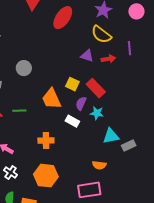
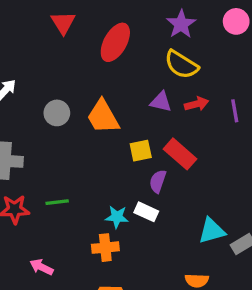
purple line: (130, 48) -> (235, 111), moved
gray circle: (24, 68) -> (57, 113), moved
yellow square: (72, 84) -> (141, 151), turned -32
orange trapezoid: (52, 99) -> (103, 117), moved
cyan star: (97, 113) -> (117, 217), moved

